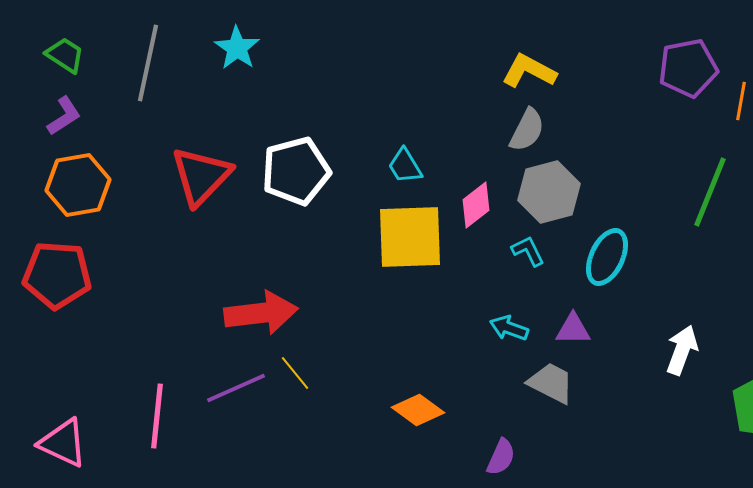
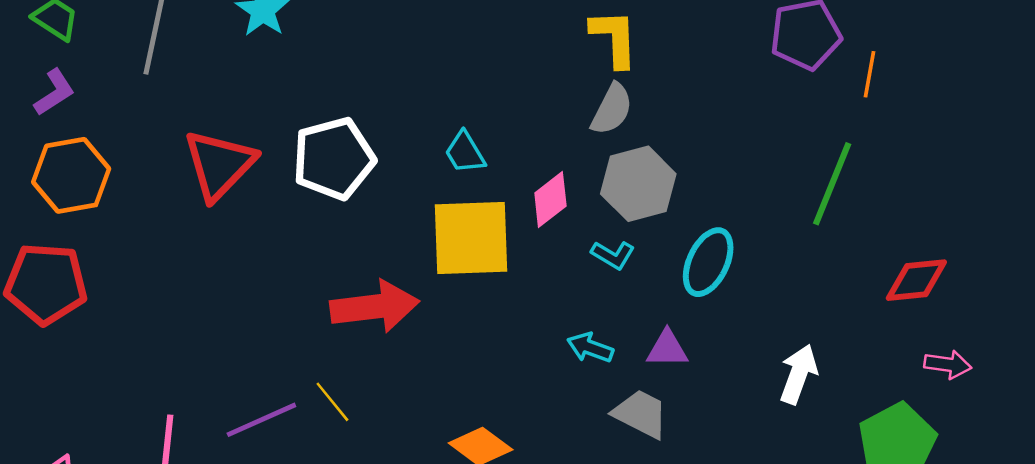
yellow L-shape: (529, 71) -> (614, 38), turned 60
cyan L-shape: (528, 251) -> (613, 255), turned 147
red arrow: (261, 313) -> (375, 307), moved

